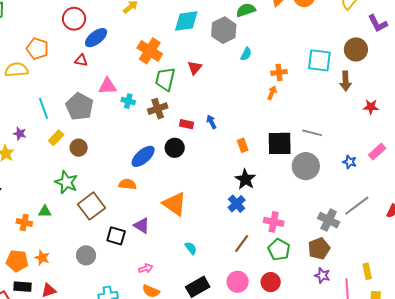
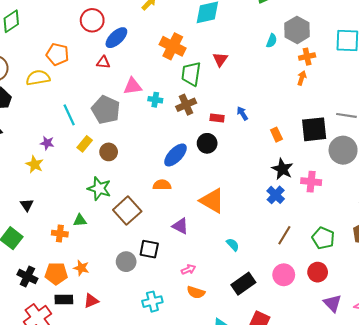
gray hexagon: (224, 30) -> (297, 30), moved
pink cross: (274, 222) -> (311, 182), moved
black square: (116, 236) -> (149, 249), moved

